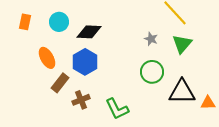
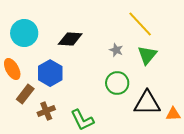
cyan circle: (59, 22) -> (24, 33), size x1.4
black diamond: (89, 32) -> (70, 39), moved

